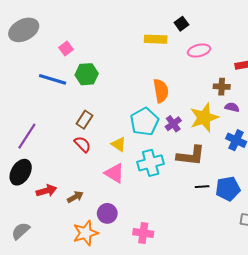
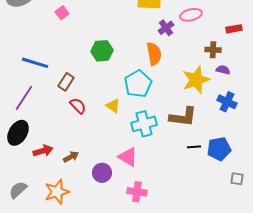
green hexagon: (87, 74) -> (102, 51), moved
blue line: (53, 79) -> (35, 63), moved
brown rectangle: (85, 120) -> (66, 82), moved
purple cross: (173, 124) -> (166, 28), moved
pink triangle: (114, 173) -> (128, 157), moved
orange star: (86, 233) -> (57, 192), moved

